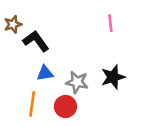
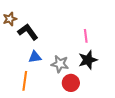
pink line: (110, 23) -> (86, 36), moved
red circle: (65, 107) -> (71, 83), moved

